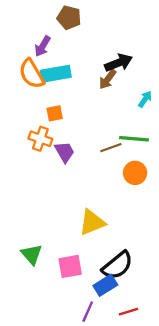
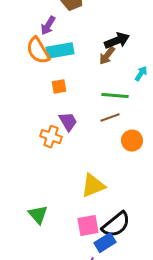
orange cross: (40, 139) -> (51, 137), moved
green line: (134, 139) -> (115, 96), moved
pink square: (70, 266) -> (88, 226), moved

